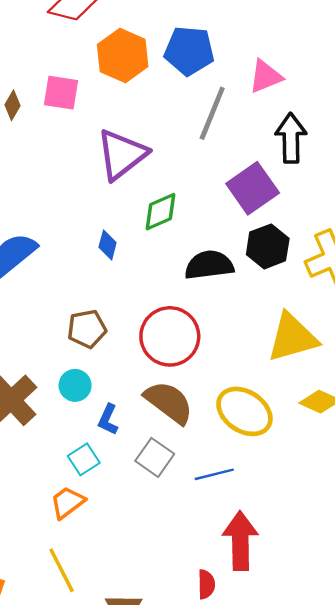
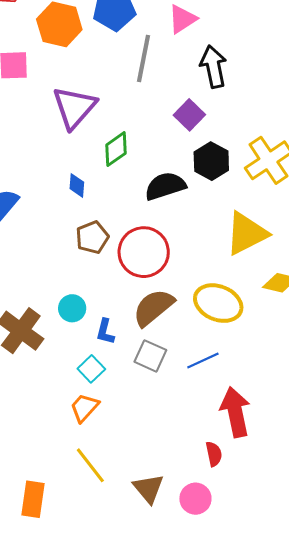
purple square: (253, 188) -> (189, 115), size x0.7
brown pentagon: (87, 329) -> (92, 237), moved
brown semicircle: (169, 402) -> (153, 307), turned -66

